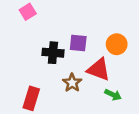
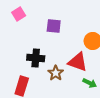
purple square: (78, 43) -> (54, 26), moved
black cross: (53, 53) -> (36, 58), moved

